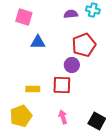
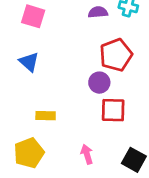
blue triangle: (38, 42) -> (29, 62), moved, turned 42
red square: (62, 85) -> (113, 110), moved

